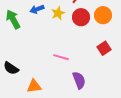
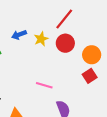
orange circle: (103, 15) -> (92, 55), moved

